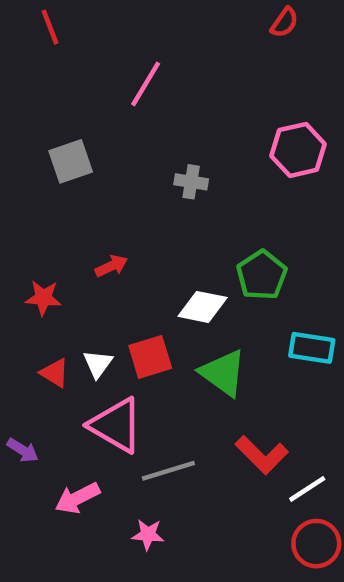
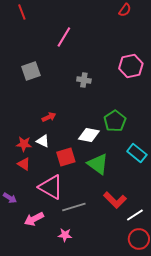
red star: (43, 298) -> (24, 144), moved
cyan rectangle: (312, 348) -> (137, 153), turned 30
white triangle: (98, 364) -> (43, 141), moved, turned -40

